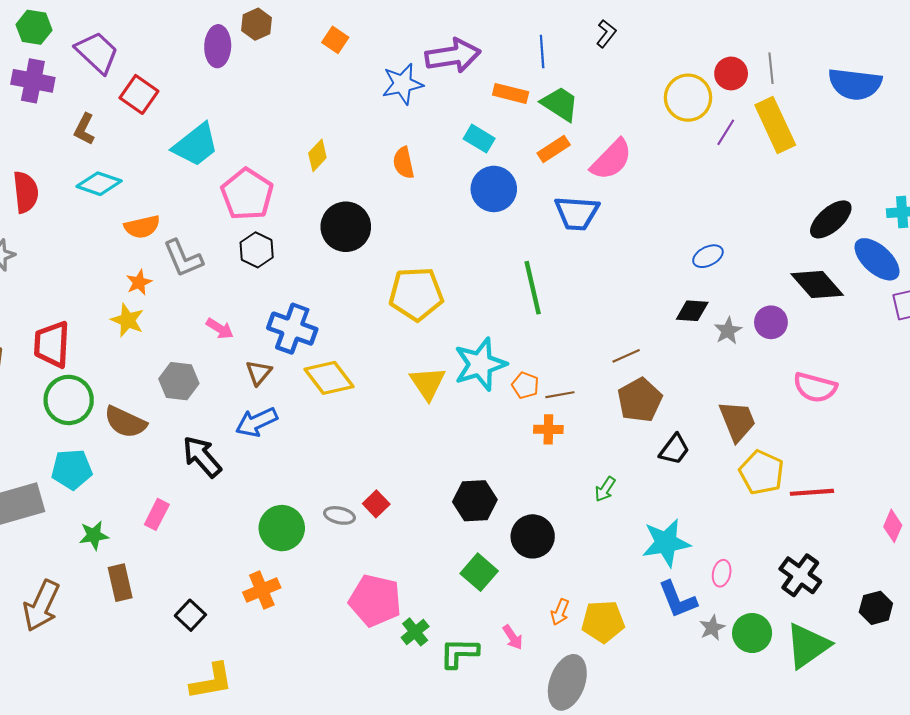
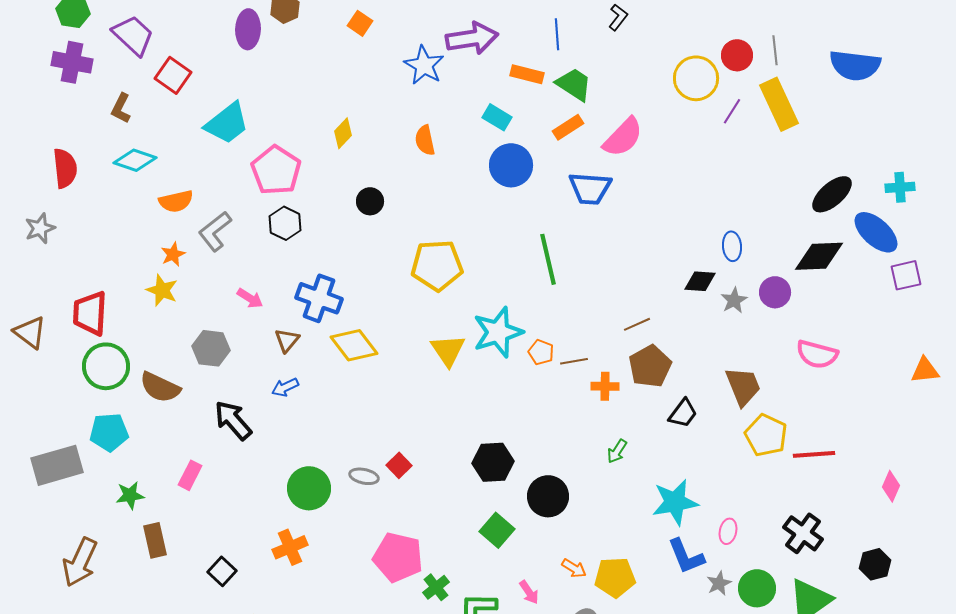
blue star: (402, 84) -> (424, 65), turned -30
black circle: (346, 227) -> (370, 201), size x0.6
blue ellipse: (708, 256) -> (732, 246), moved, turned -68
gray L-shape: (183, 258) -> (215, 231), turned 75
black diamond: (817, 284) -> (819, 256), turned -51
blue arrow: (257, 422) -> (285, 387), size x0.7
orange cross: (548, 429) -> (605, 386), moved
orange arrow: (560, 612) -> (574, 568), turned -80

